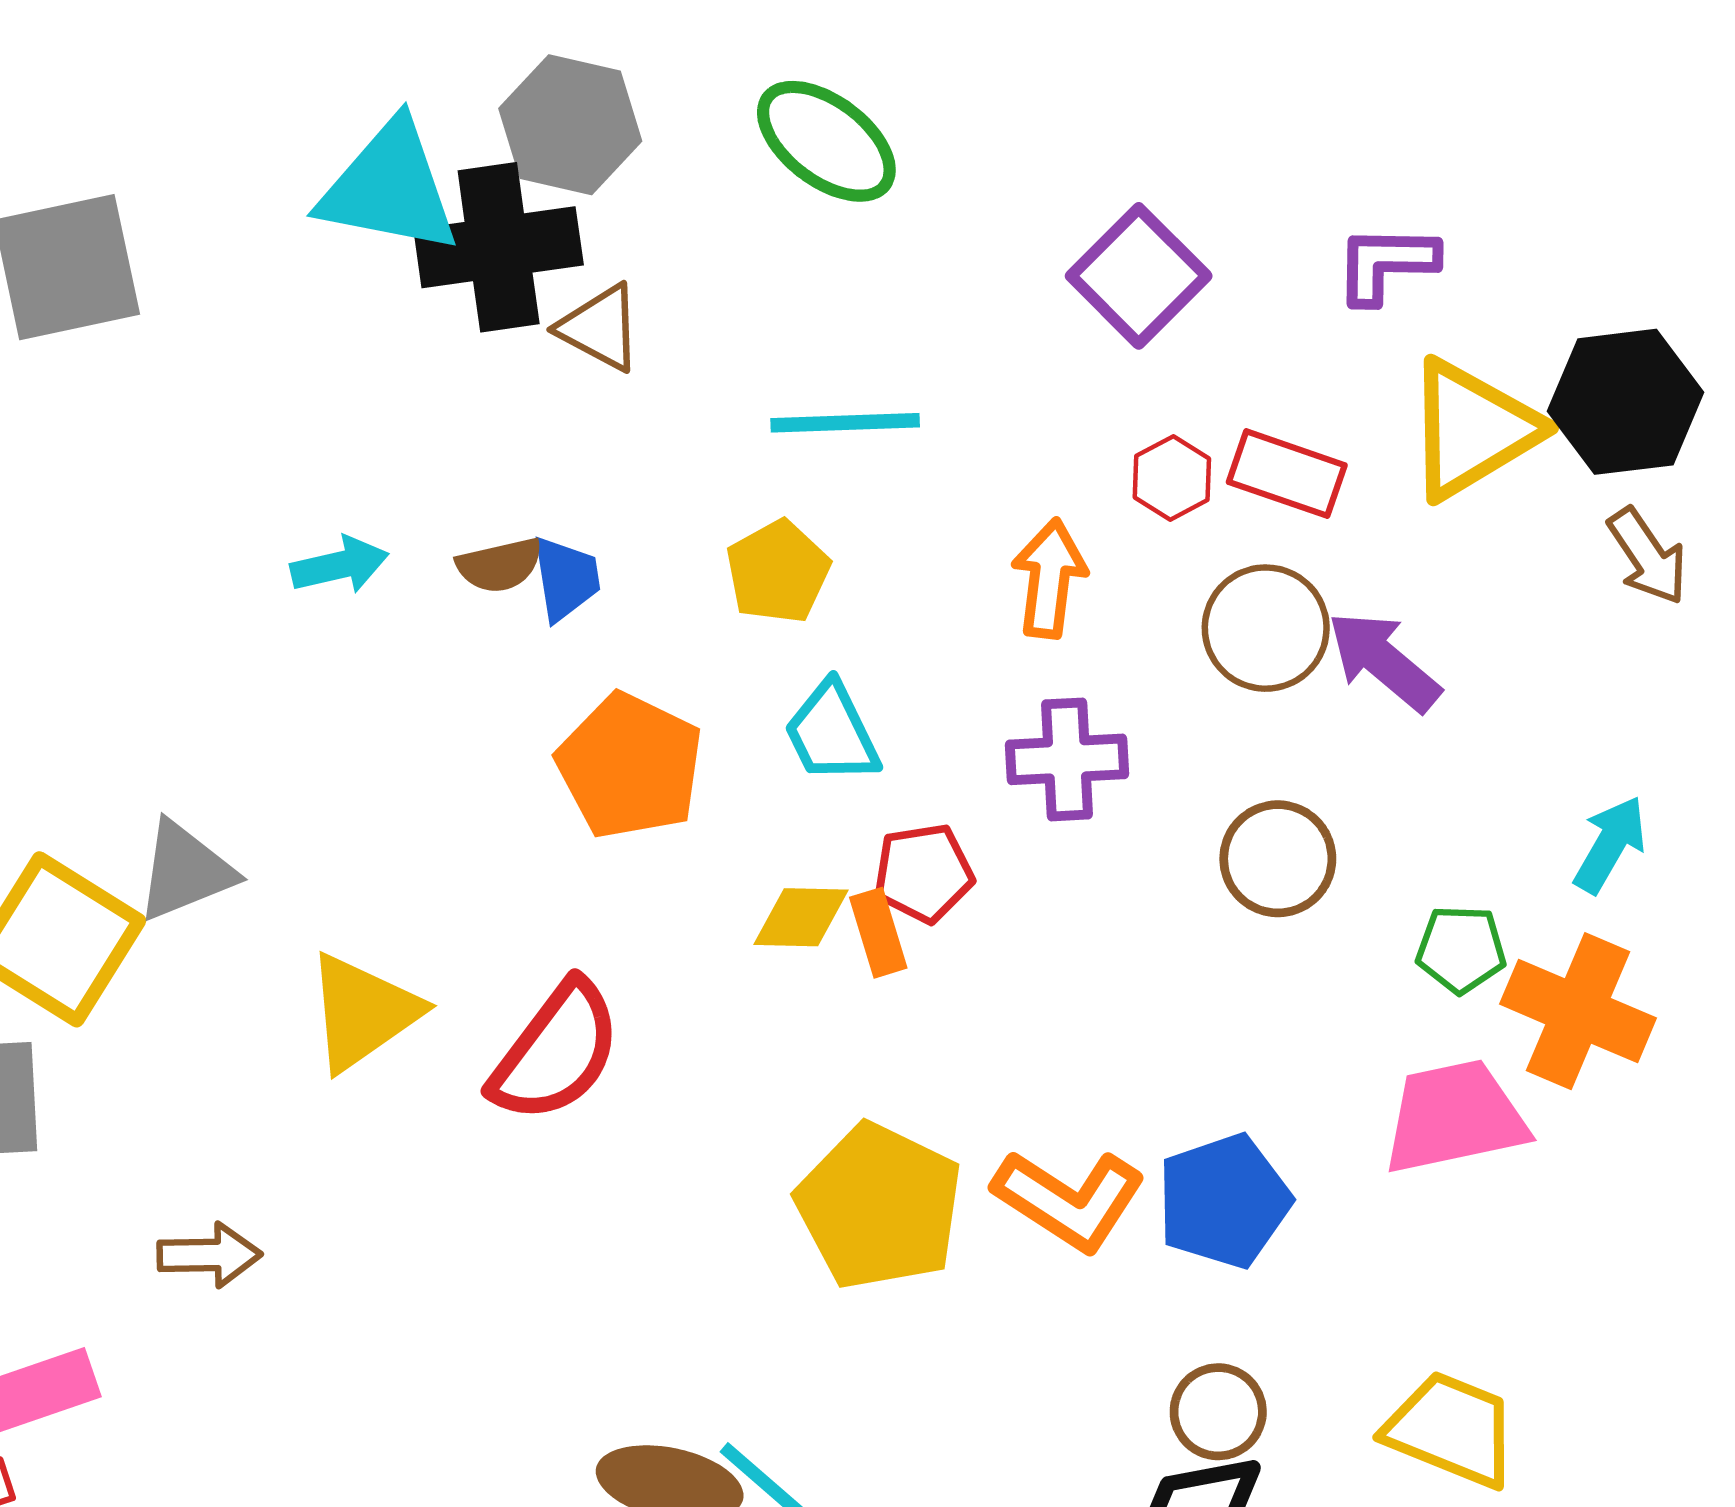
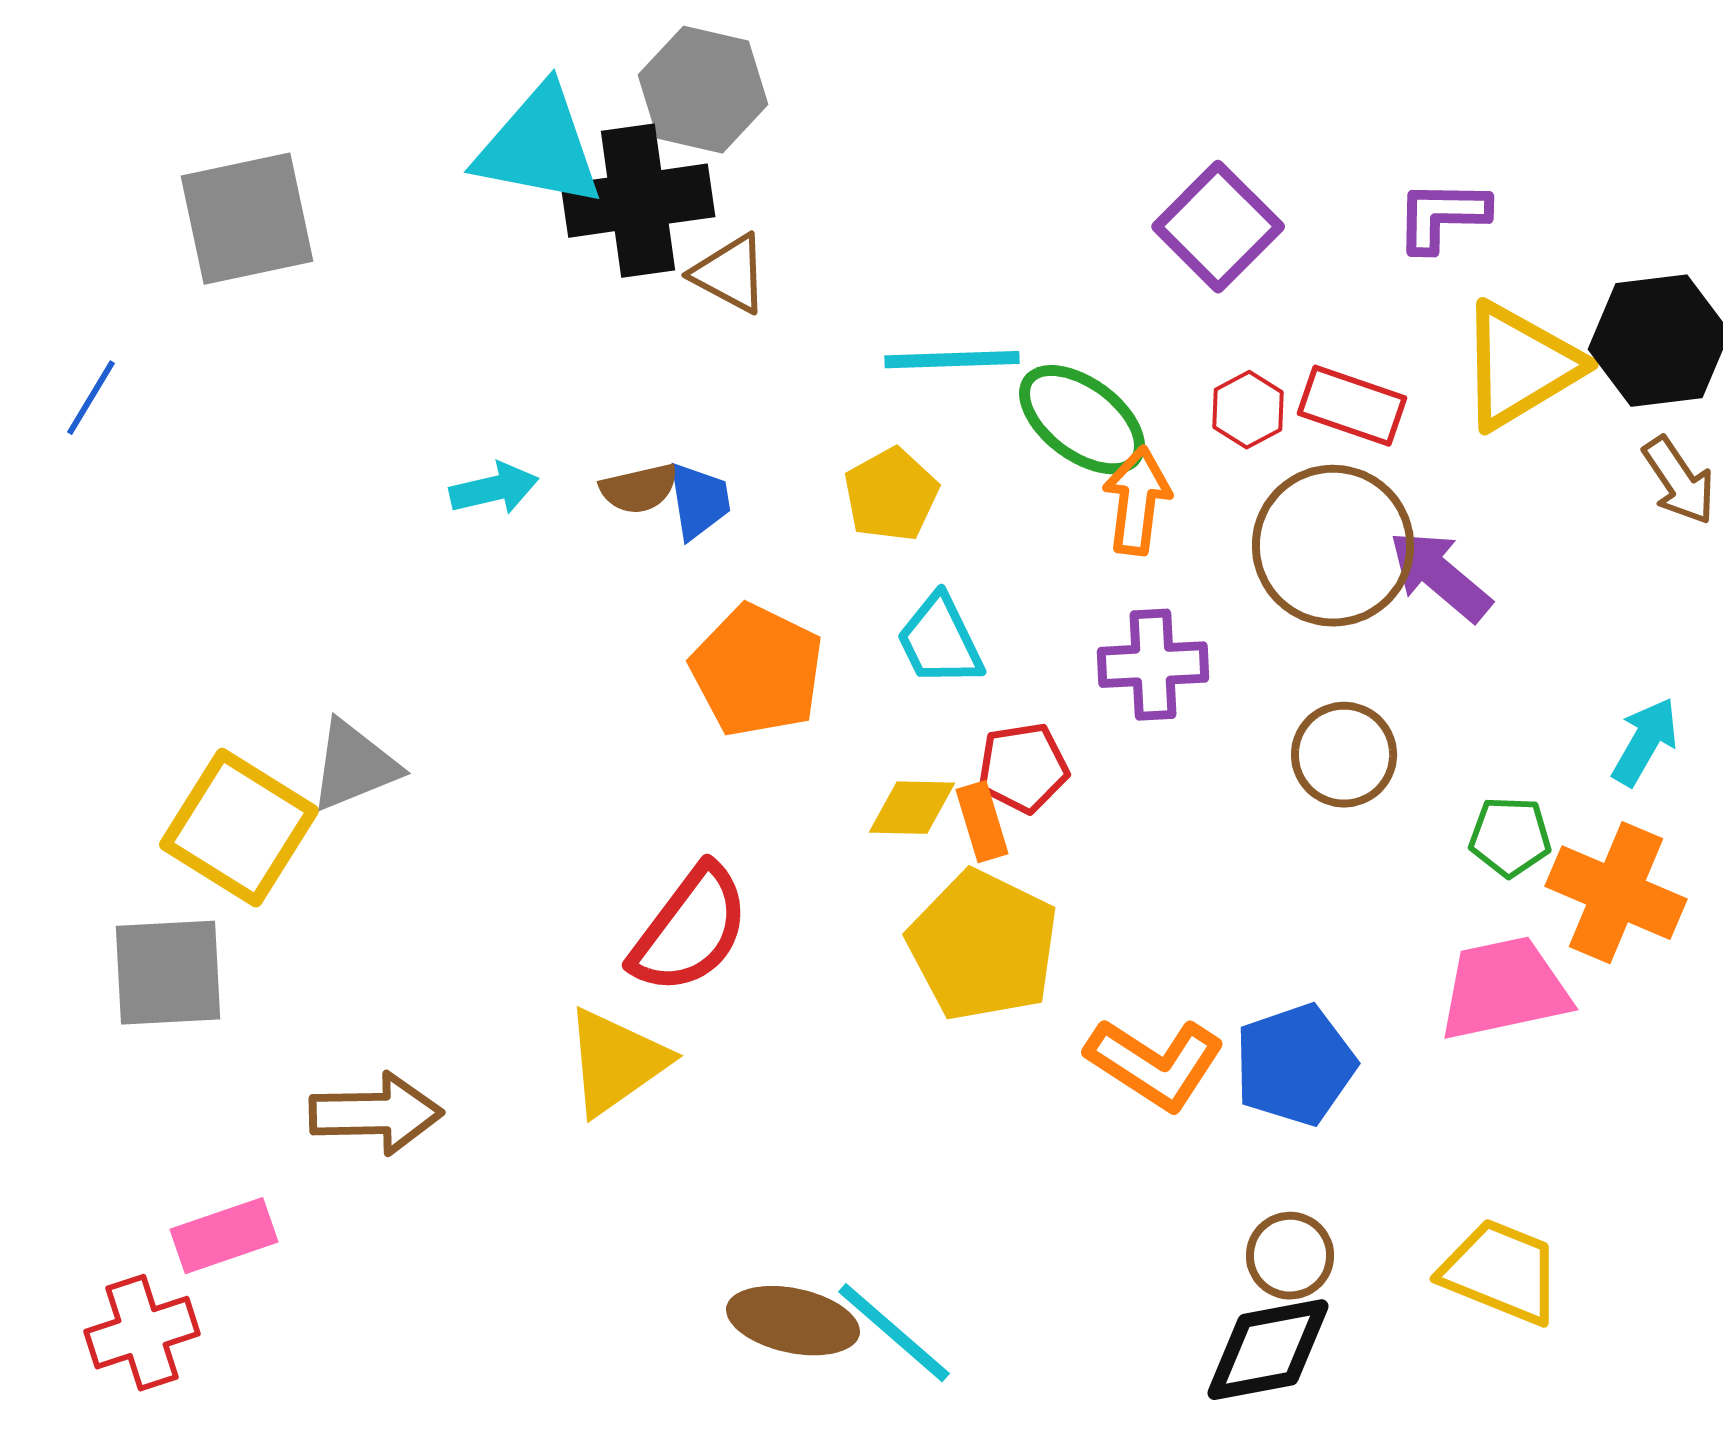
green ellipse: (826, 141) -> (1082, 420), moved
brown circle: (1266, 628) -> (1333, 546), size x1.4
yellow triangle: (363, 1012) -> (616, 1062), moved
yellow pentagon: (879, 1206) -> (983, 946), moved
brown arrow: (209, 1255) -> (376, 1114), size x1.4

